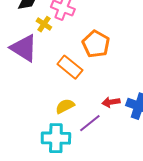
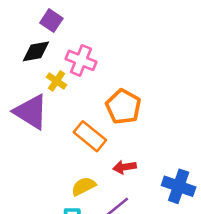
red arrow: (111, 102) -> (125, 167), moved

